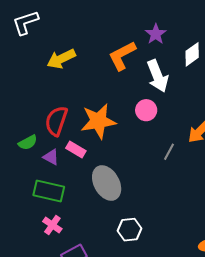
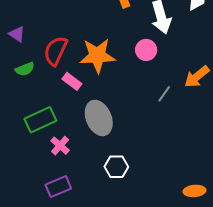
purple triangle: (51, 157) -> (17, 34), moved
green rectangle: (49, 191) -> (40, 120), turned -44
pink cross: (52, 225) -> (60, 146), moved

